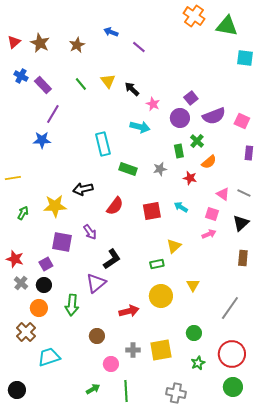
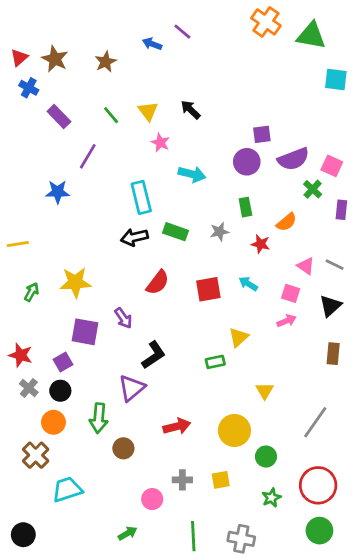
purple line: (139, 47) -> (182, 32), moved
blue cross: (21, 76) -> (29, 88), moved
black arrow: (132, 89) -> (191, 110), moved
purple square: (191, 98) -> (262, 134), turned 32
pink star: (153, 104) -> (160, 143), moved
purple line: (53, 114) -> (88, 156), moved
green cross: (197, 141) -> (313, 189), moved
black arrow: (83, 189) -> (134, 237), moved
yellow circle: (161, 296) -> (234, 430), moved
brown circle: (97, 336) -> (123, 448), moved
yellow square: (161, 350) -> (221, 480), size x0.6
green line: (126, 391) -> (193, 536), moved

